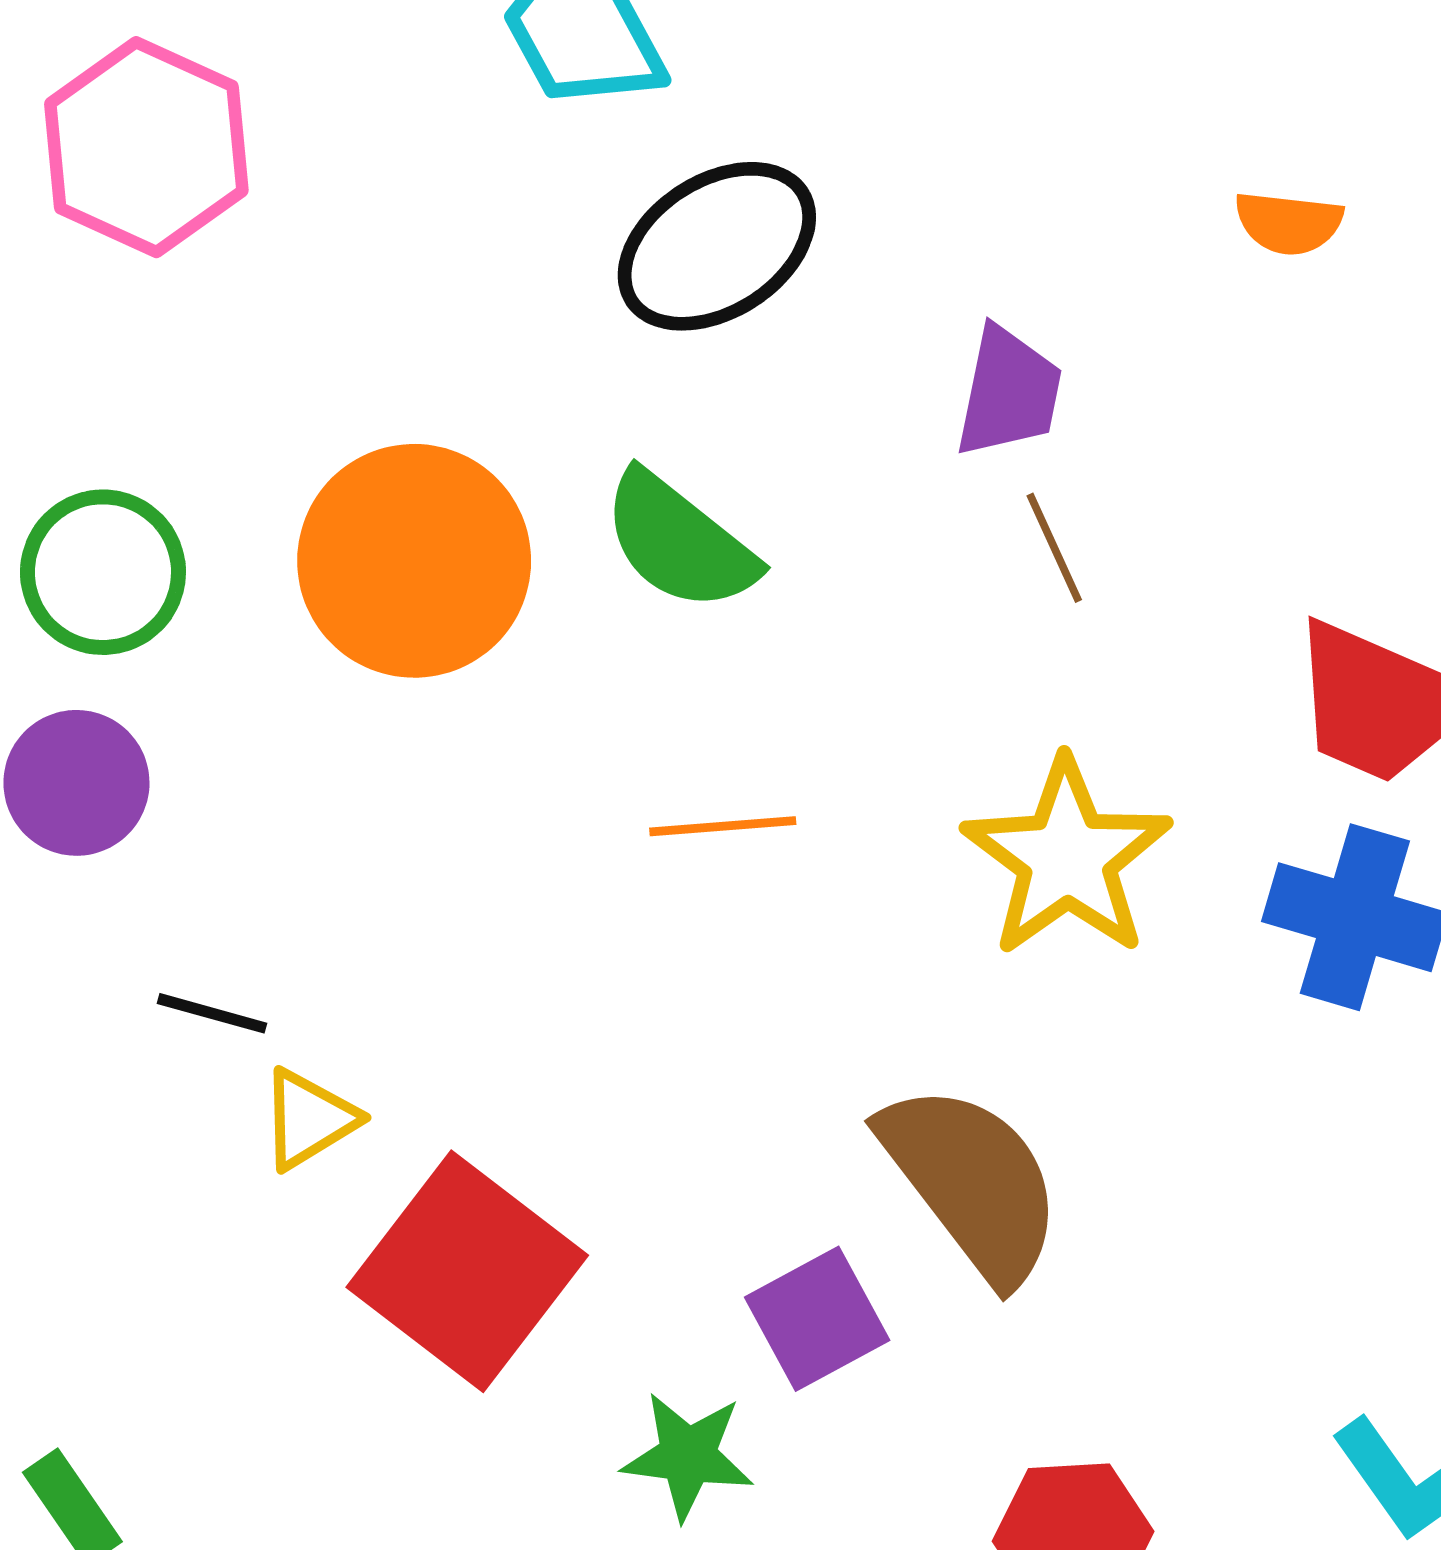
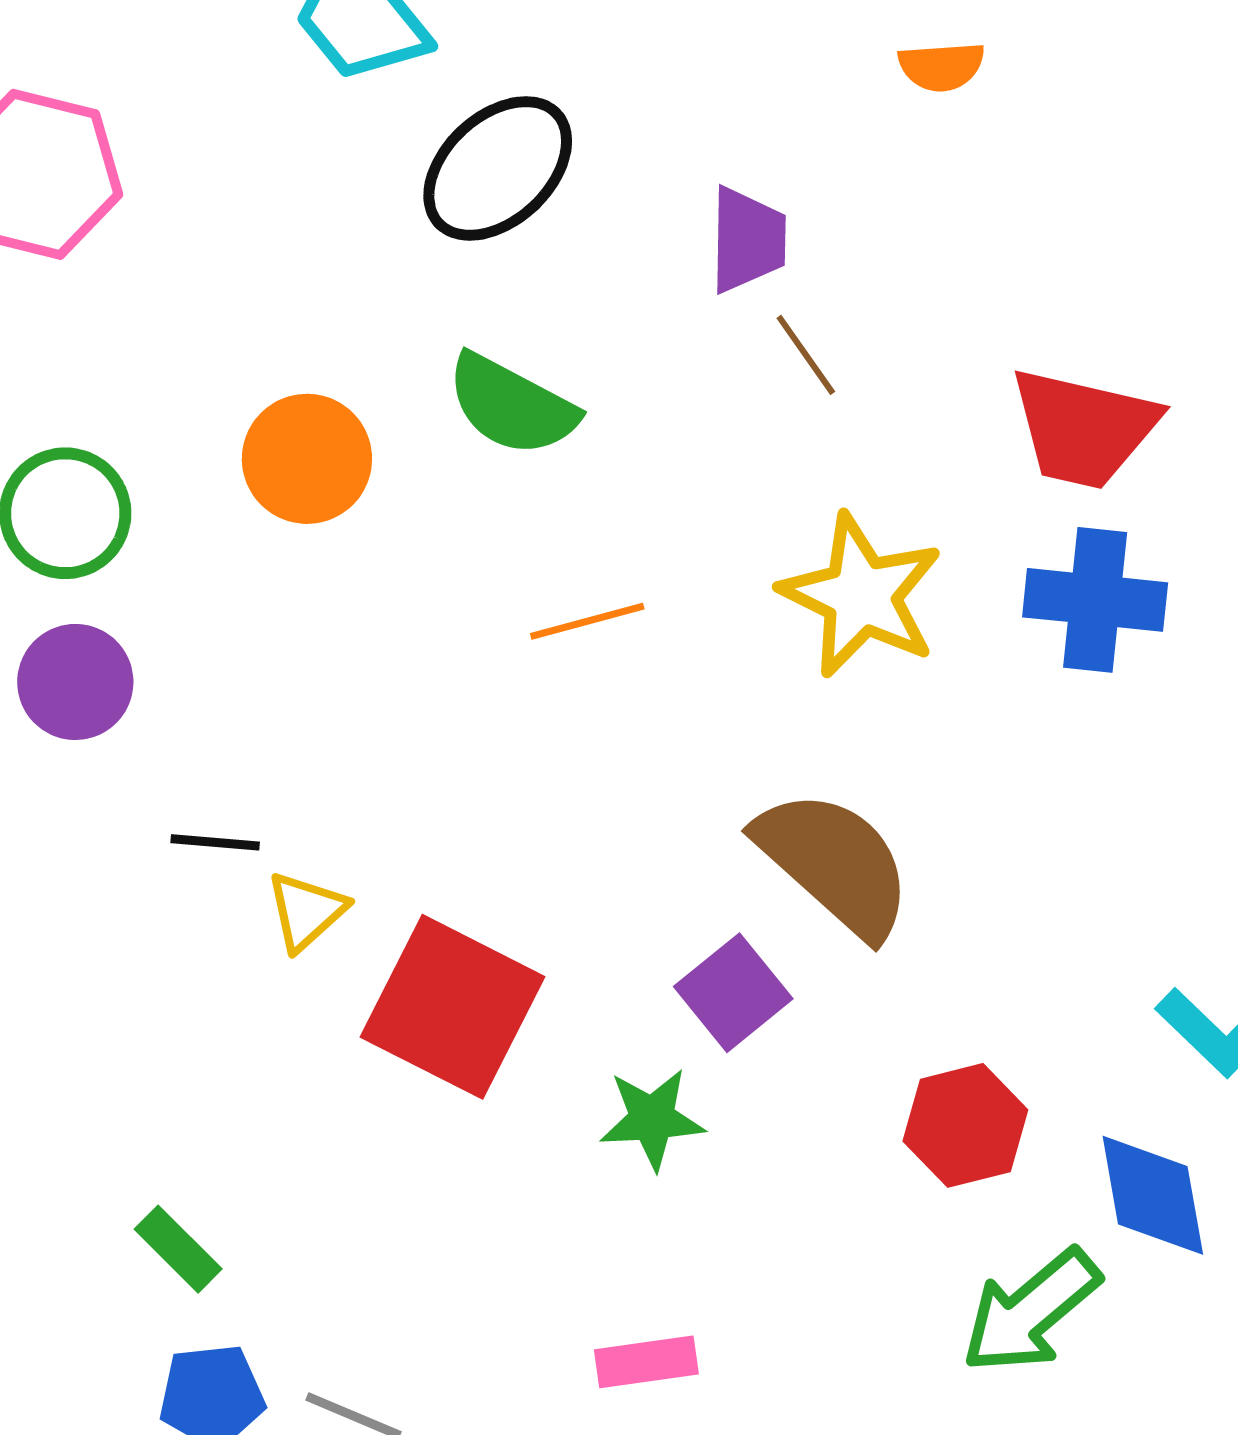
orange circle: (414, 561) -> (307, 459), size x0.7

